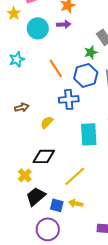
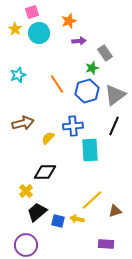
purple arrow: (64, 24) -> (79, 41), moved
cyan circle: (38, 28) -> (39, 33), moved
blue cross: (69, 99) -> (73, 126), moved
brown arrow: (22, 107) -> (23, 123), size x1.5
yellow line: (75, 176) -> (92, 200), moved
purple circle: (48, 229) -> (26, 245), moved

